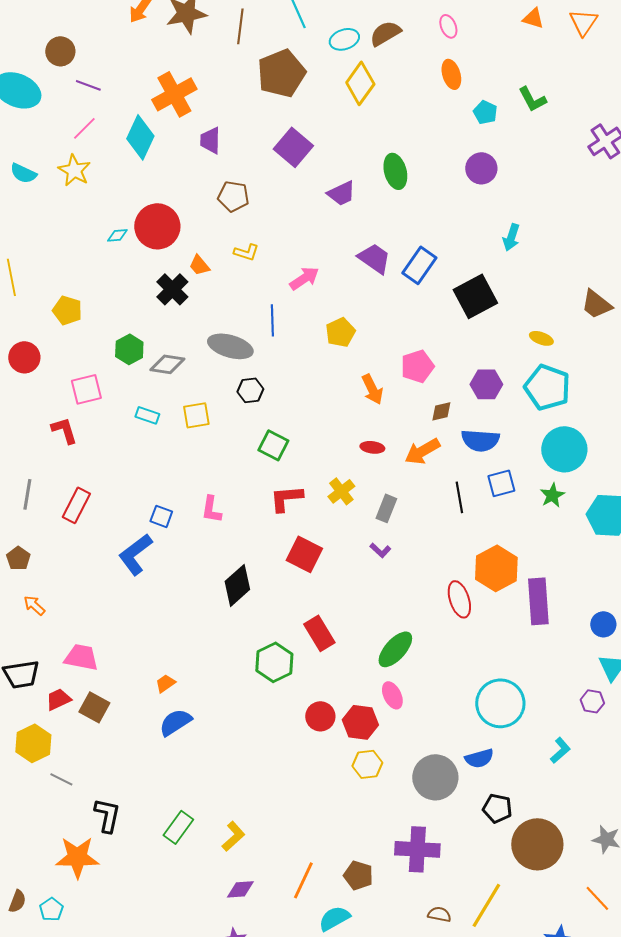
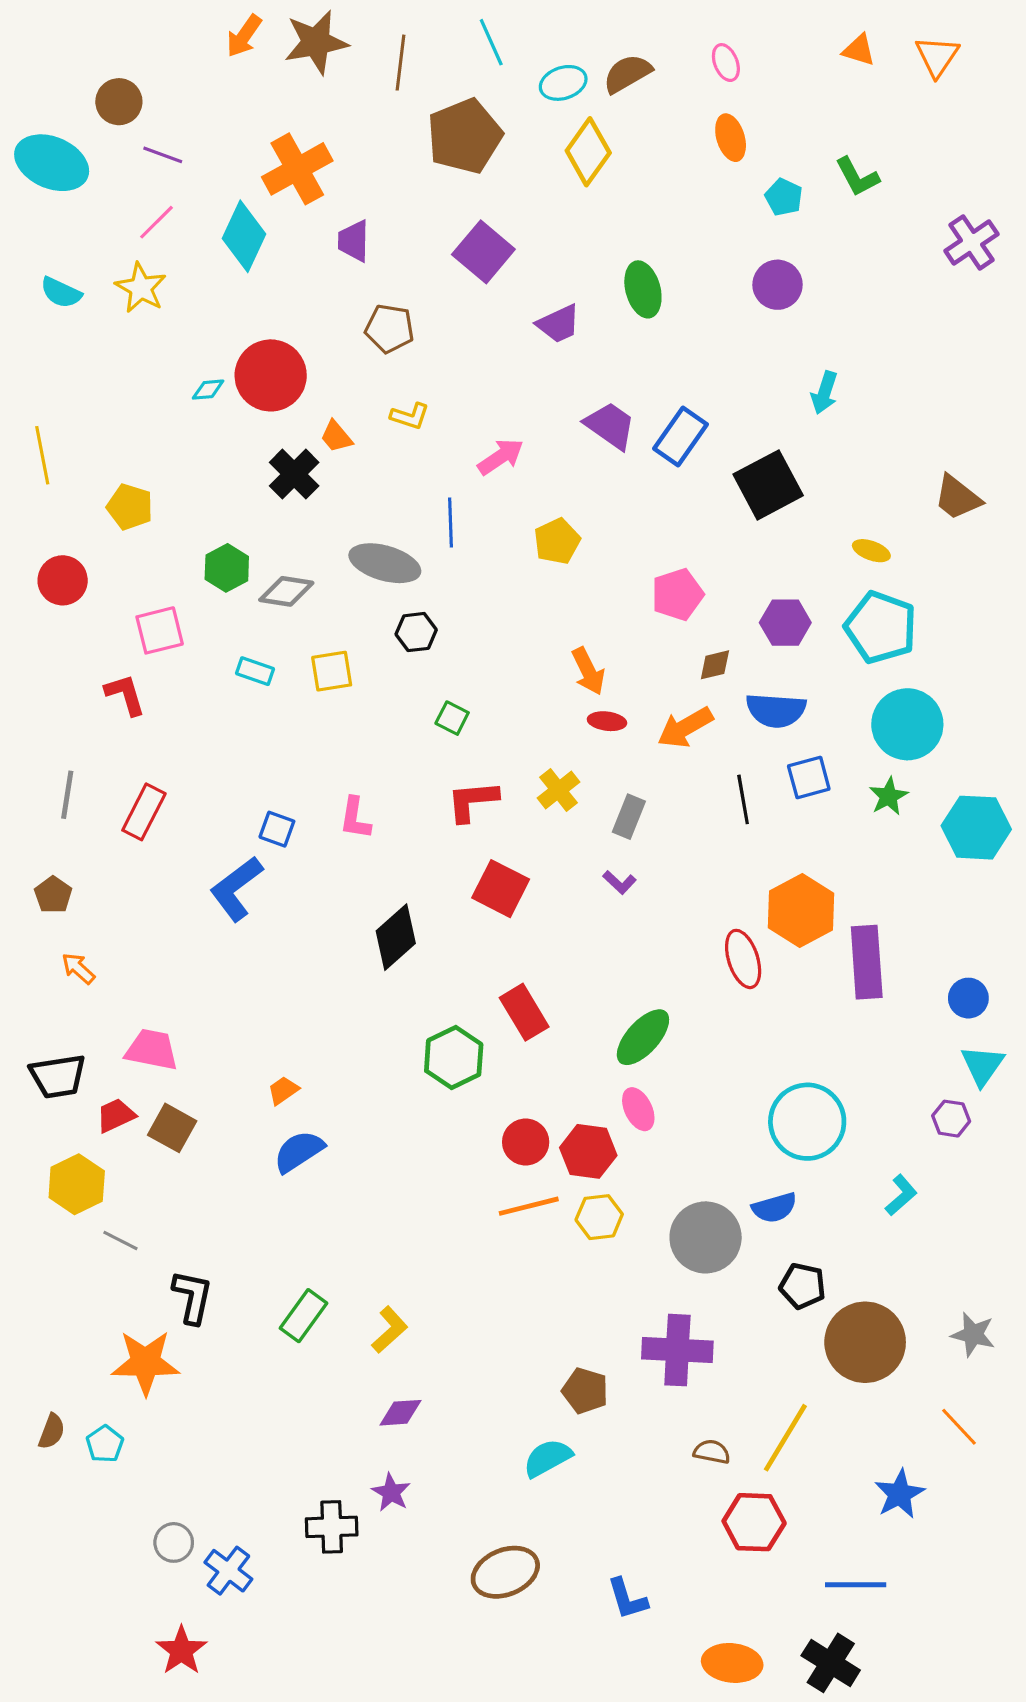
orange arrow: (372, 389) -> (588, 671), moved
green square: (273, 445) -> (452, 718), size x0.7
orange line: (303, 880) -> (529, 1206), moved, turned 51

